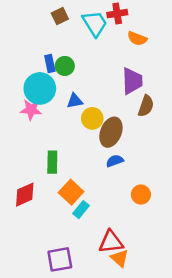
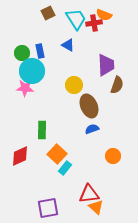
red cross: (117, 14) -> (94, 23), moved
orange semicircle: (137, 39) -> (104, 15), moved
green circle: (65, 66) -> (22, 53), moved
blue triangle: (75, 101) -> (68, 45), moved, turned 40
yellow circle: (92, 118) -> (74, 85), moved
brown ellipse: (111, 132) -> (89, 106), turned -45

